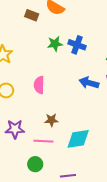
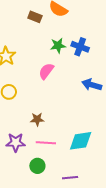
pink semicircle: (39, 85) -> (46, 71), moved, turned 36
brown star: (51, 120) -> (37, 119), moved
purple star: (15, 129) -> (16, 142), moved

